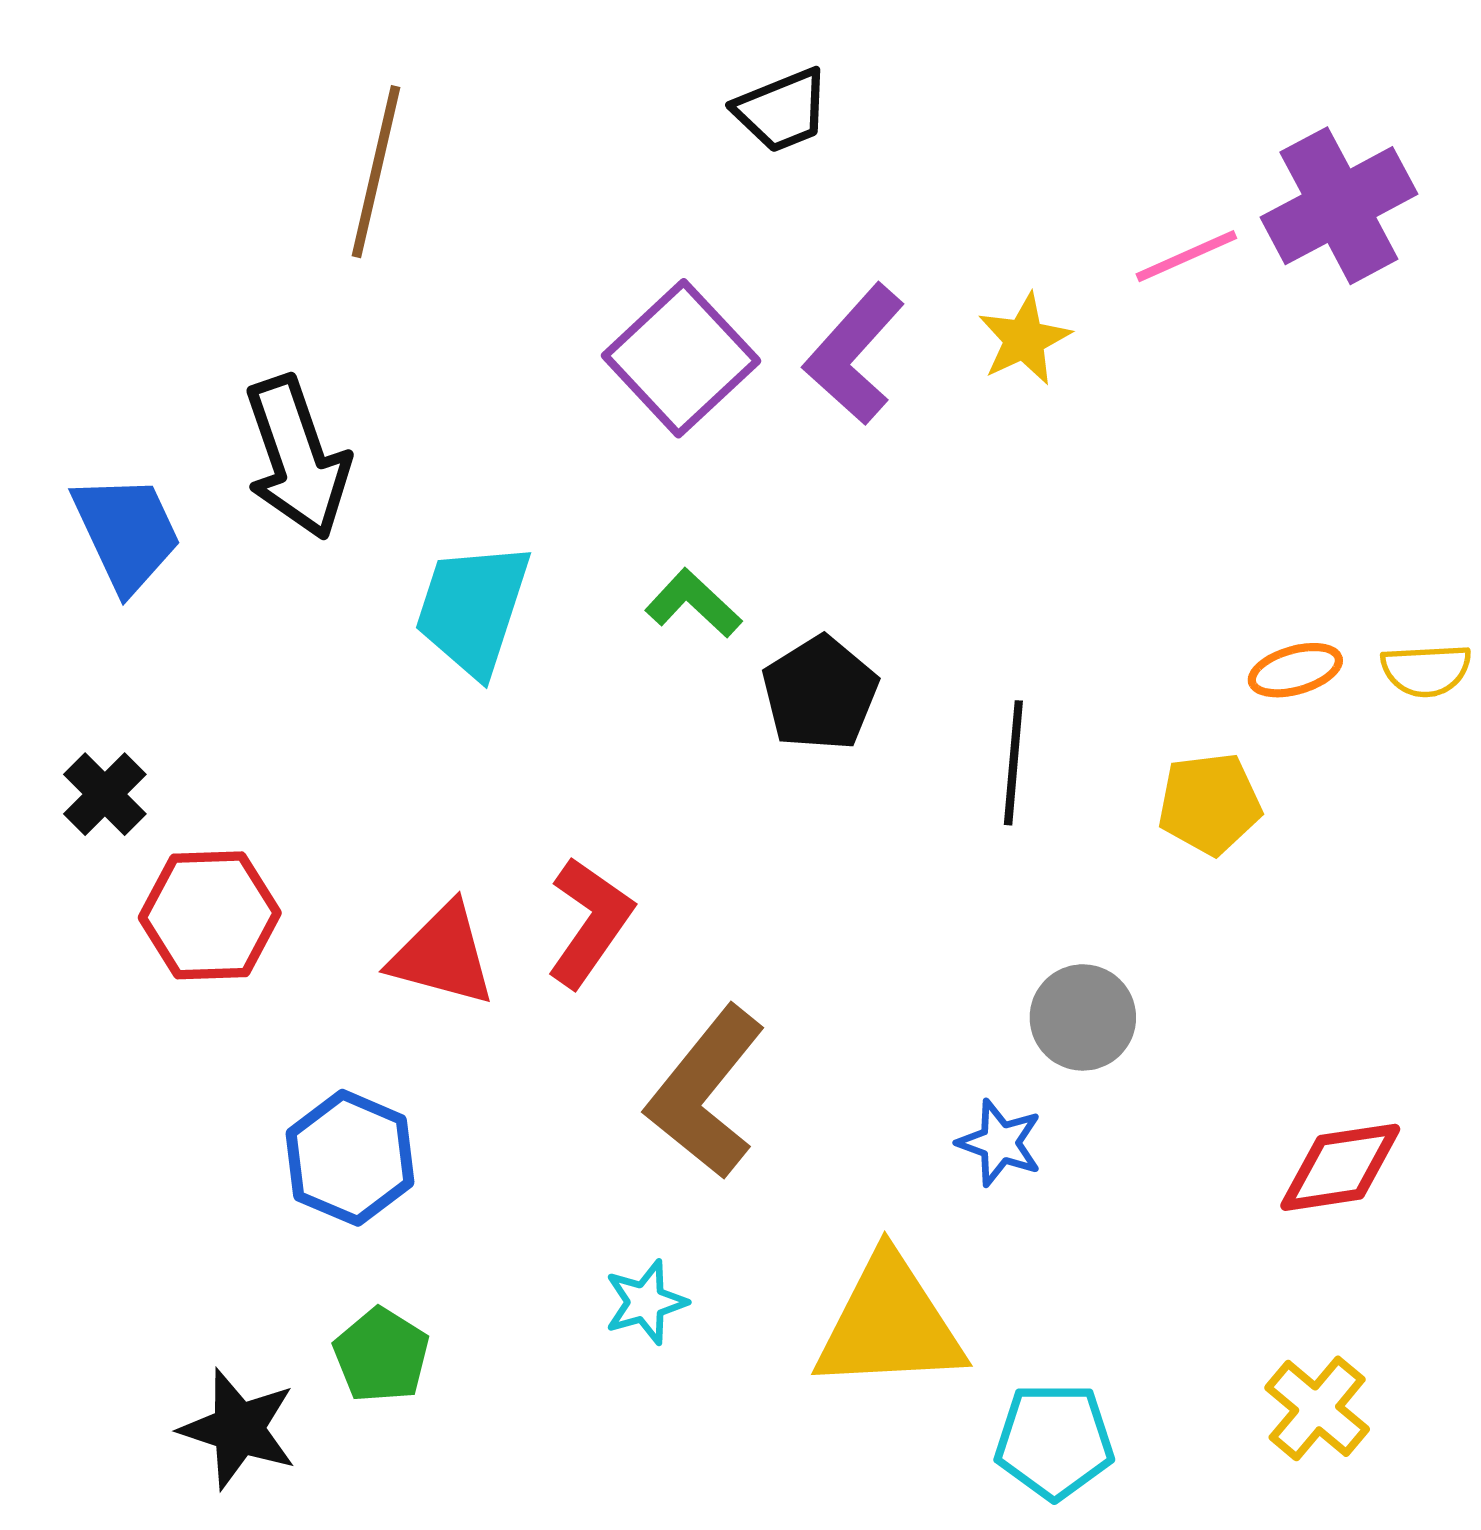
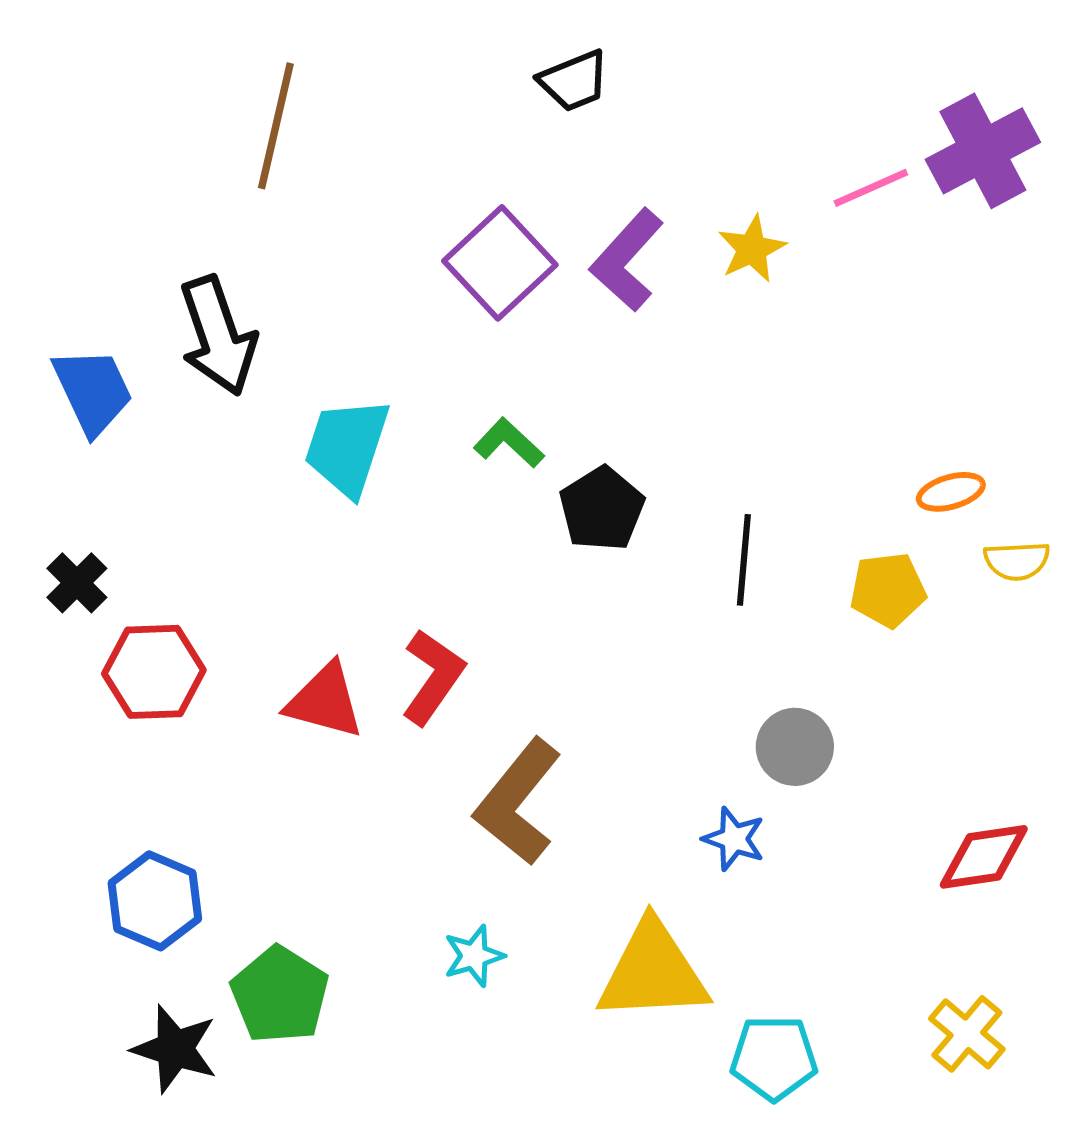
yellow semicircle: (1426, 670) -> (1017, 561), moved
blue hexagon: (350, 1158) -> (155, 901), moved
green pentagon: (381, 1355) -> (280, 995), size x1.4

